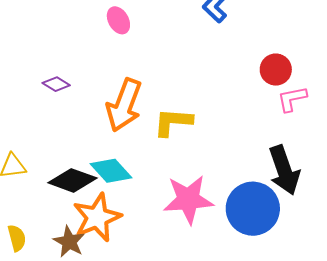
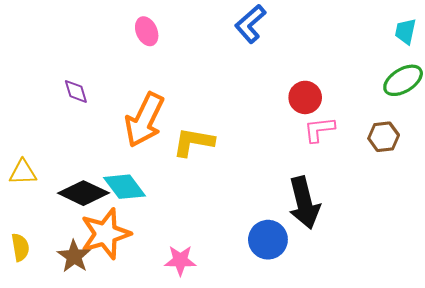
purple diamond: (56, 84) -> (76, 91), turned 36
pink star: (188, 199) -> (180, 260), moved, size x0.6
blue circle: (253, 209) -> (268, 240), size x0.7

